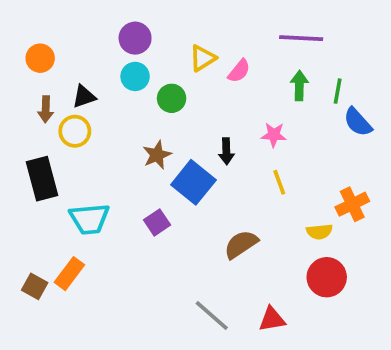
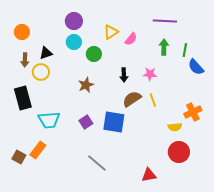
black arrow: (226, 151) -> (124, 75), moved
blue square: (193, 182) -> (114, 122), moved, turned -30
brown semicircle: (241, 244) -> (132, 99), moved
gray line: (212, 316) -> (97, 163), moved

